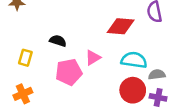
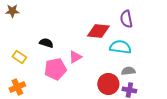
yellow rectangle: (25, 58) -> (19, 57), turned -72
cyan semicircle: (134, 60) -> (120, 47), moved

